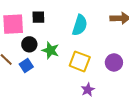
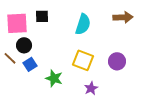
black circle: (29, 44) -> (24, 45), moved
green star: (50, 50) -> (54, 78), moved

